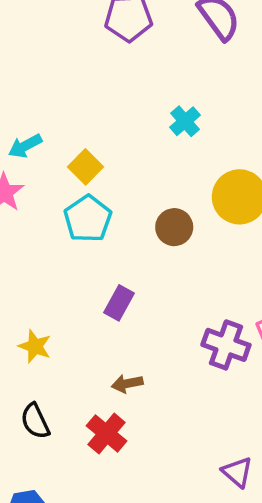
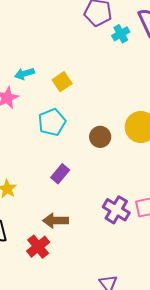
cyan cross: (185, 121) -> (121, 34), moved
yellow square: (86, 167) -> (62, 82), moved
brown arrow: (127, 384) -> (56, 221), size x1.4

